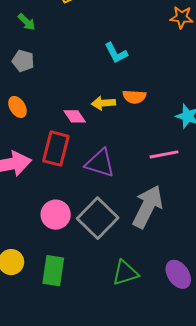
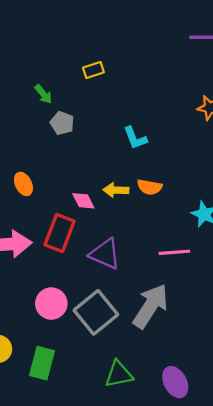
gray pentagon: (23, 61) -> (62, 123), moved

